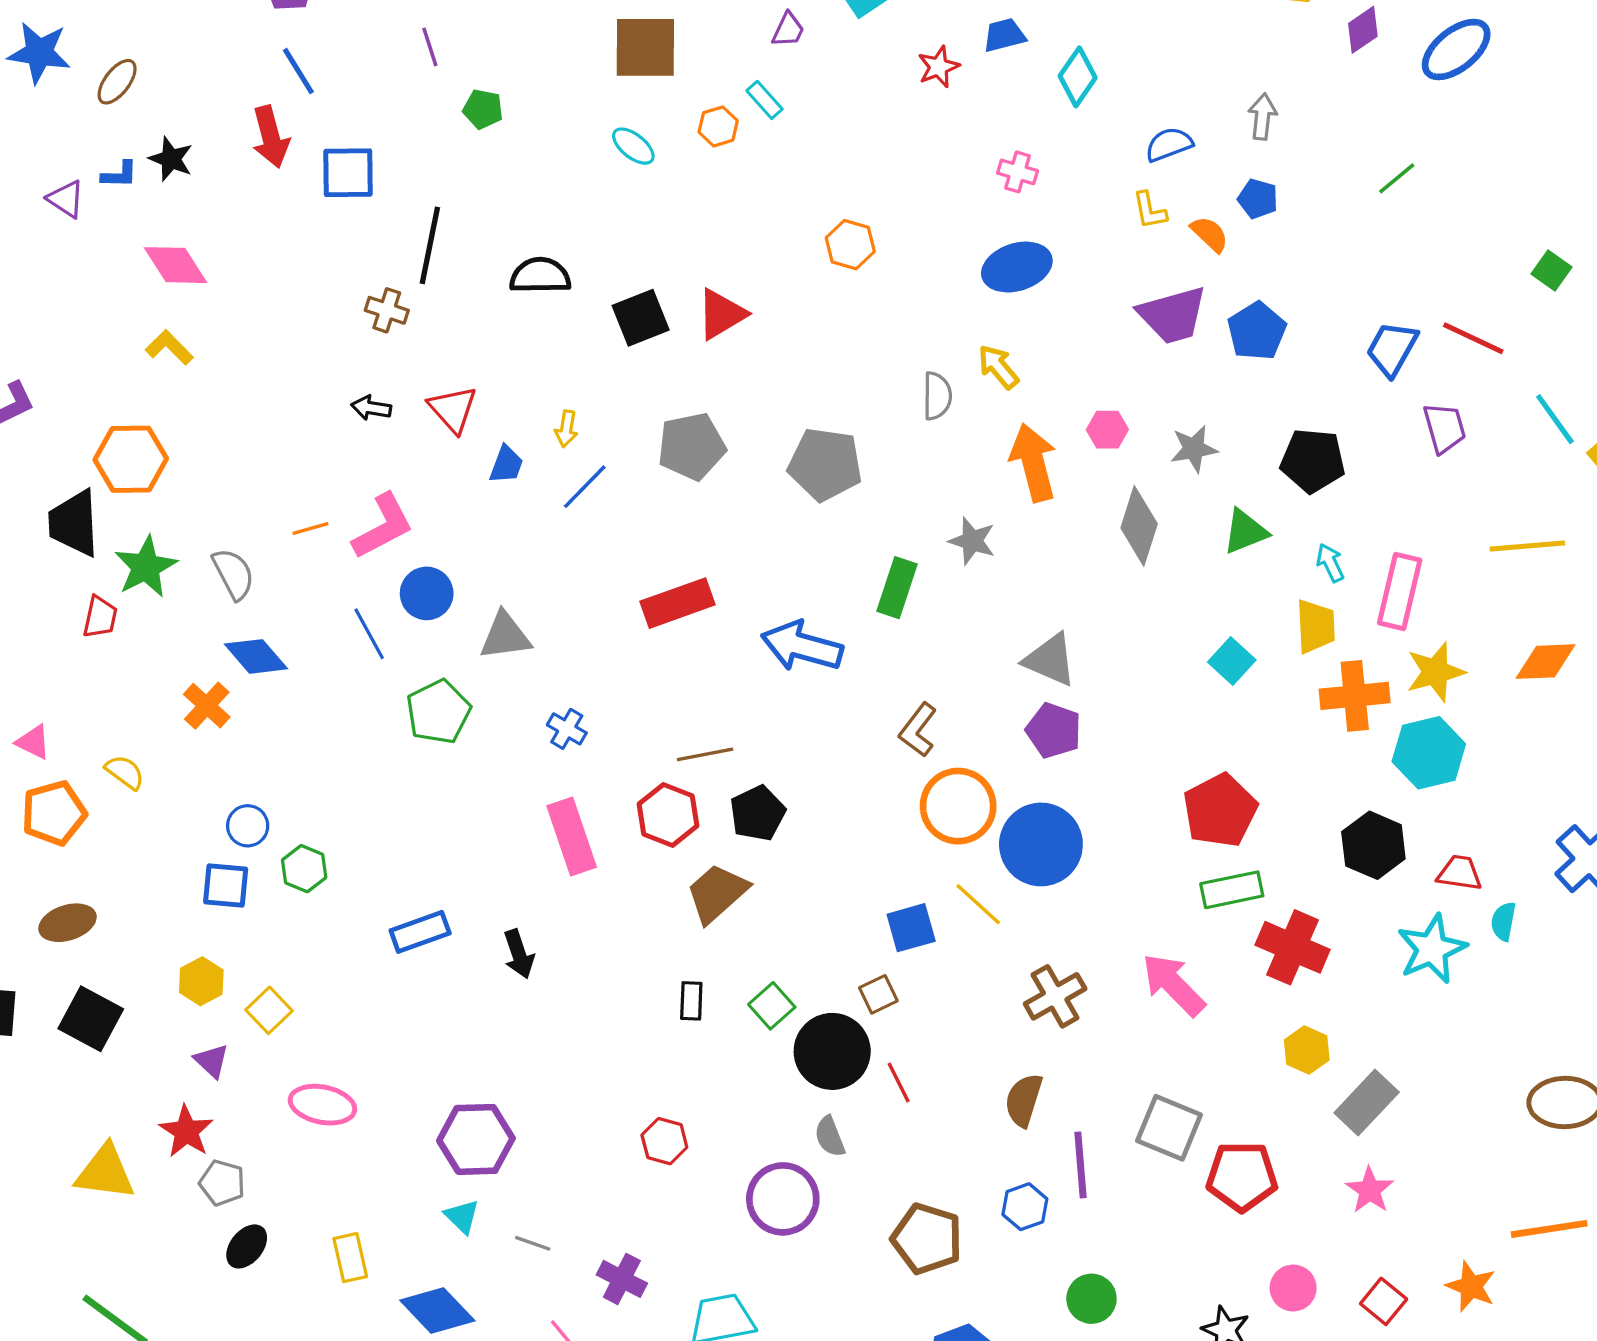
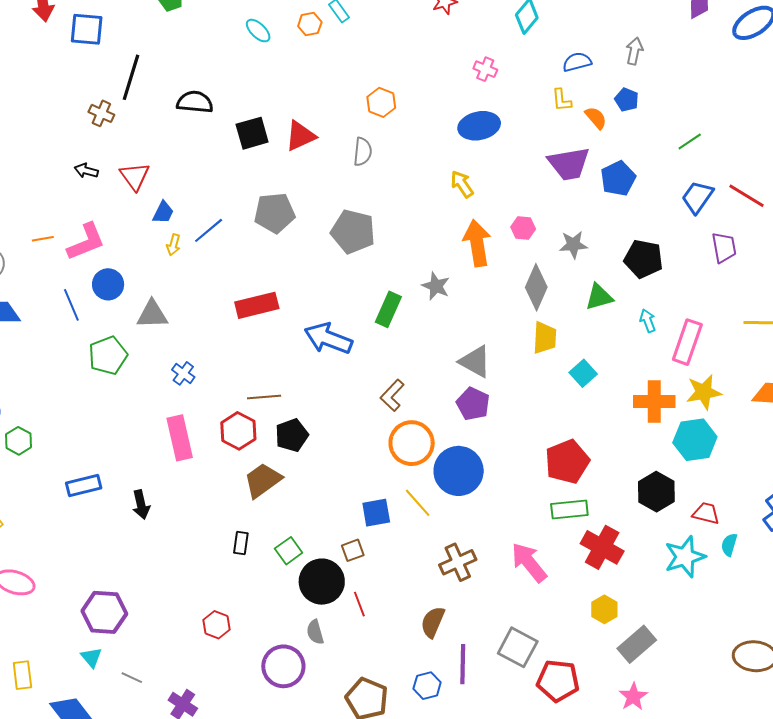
green line: (1397, 178) -> (690, 141), moved
gray semicircle: (937, 396) -> (363, 152), moved
yellow arrow: (566, 429) -> (173, 245), moved
yellow trapezoid: (1316, 626) -> (545, 338), moved

